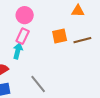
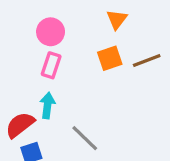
orange triangle: (78, 11) -> (117, 19), moved, turned -48
cyan arrow: (18, 51) -> (47, 105), moved

